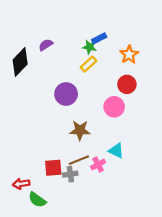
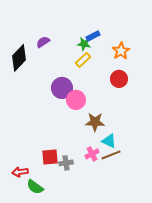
pink circle: (114, 107) -> (76, 100), moved
brown star: (80, 130) -> (95, 122), moved
brown line: (79, 160) -> (111, 155), moved

